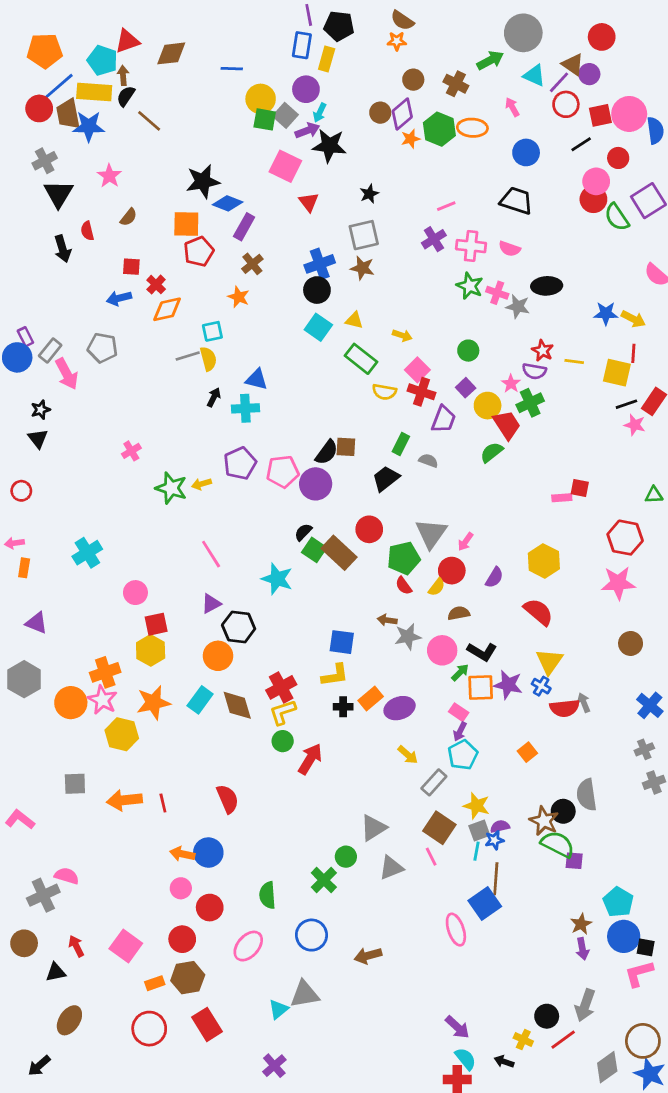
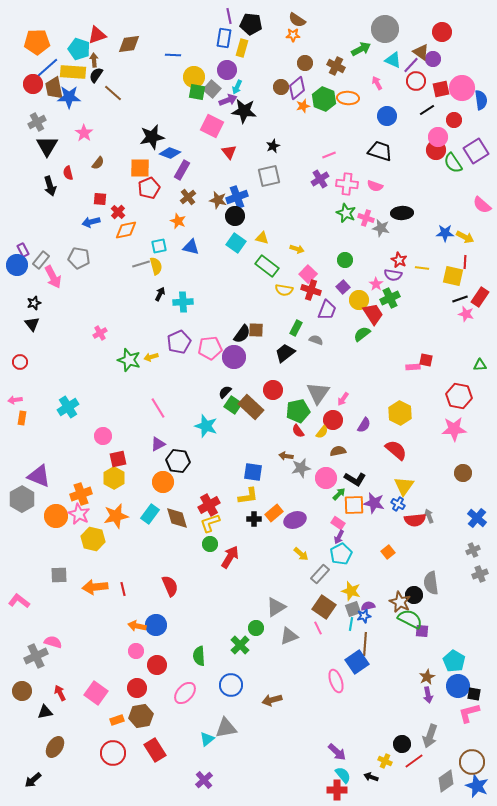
brown star: (362, 268) -> (218, 200), moved
blue triangle: (256, 379) -> (191, 247), moved
purple triangle: (36, 623) -> (39, 476), moved, size x1.4

